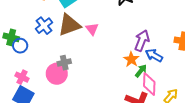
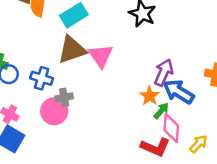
blue cross: (44, 26) -> (42, 78), moved, turned -36
pink triangle: (92, 29) -> (101, 56), size x1.5
blue arrow: (154, 55) -> (179, 92), size x1.4

